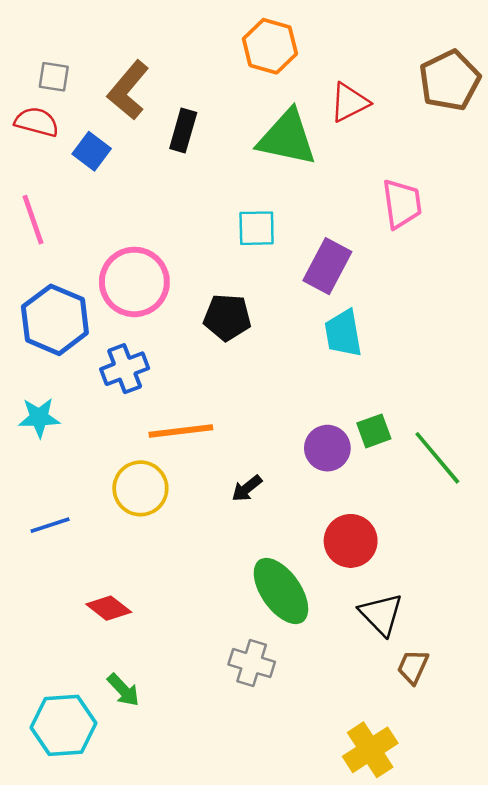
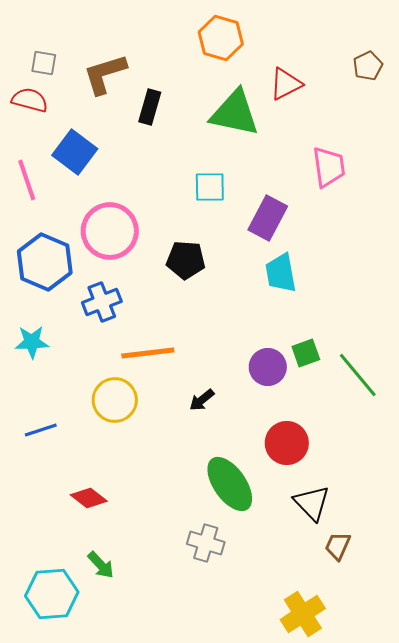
brown pentagon: (450, 80) -> (368, 66), size x0.6
brown L-shape: (128, 90) -> (105, 74), turned 33
blue square: (92, 151) -> (75, 152), moved, size x1.4

